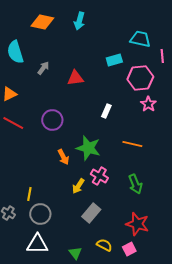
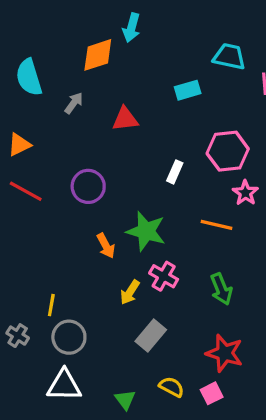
orange diamond: (42, 22) -> (98, 55), moved, turned -30
pink hexagon: (140, 78) -> (228, 151), moved
pink star: (148, 104) -> (245, 193), moved

